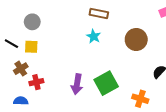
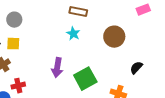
red cross: (36, 82) -> (18, 86), moved
purple arrow: (77, 84) -> (57, 68), moved

